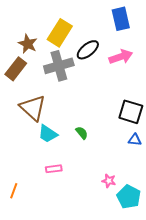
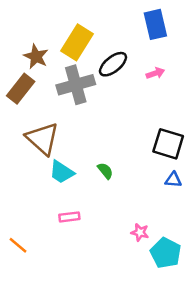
pink arrow: (121, 57) -> (155, 73), size x0.6
orange line: (14, 191) -> (18, 245), turned -70

